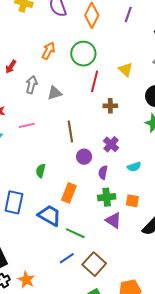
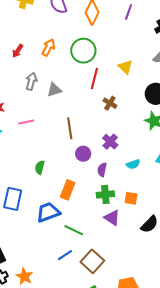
red arrow: (11, 67) -> (18, 51), moved
brown cross: (110, 106) -> (110, 103), turned 32
blue trapezoid: (50, 215) -> (48, 212), turned -50

